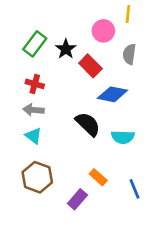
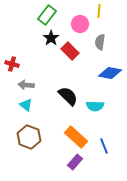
green rectangle: (35, 44) -> (47, 15), moved
red cross: (35, 84) -> (12, 64), moved
blue diamond: (112, 94) -> (110, 73), moved
orange rectangle: (98, 177) -> (76, 137), size x1.6
purple rectangle: (77, 199) -> (75, 162), moved

